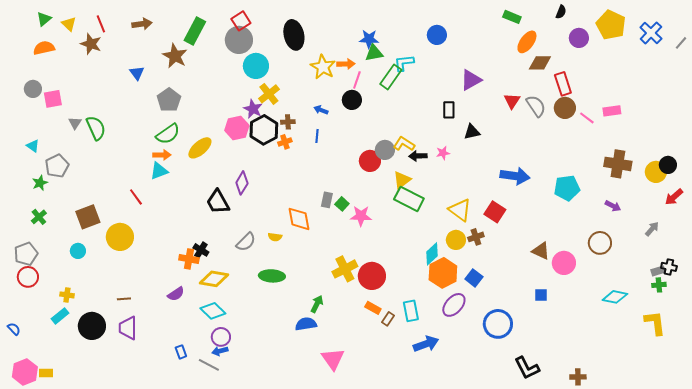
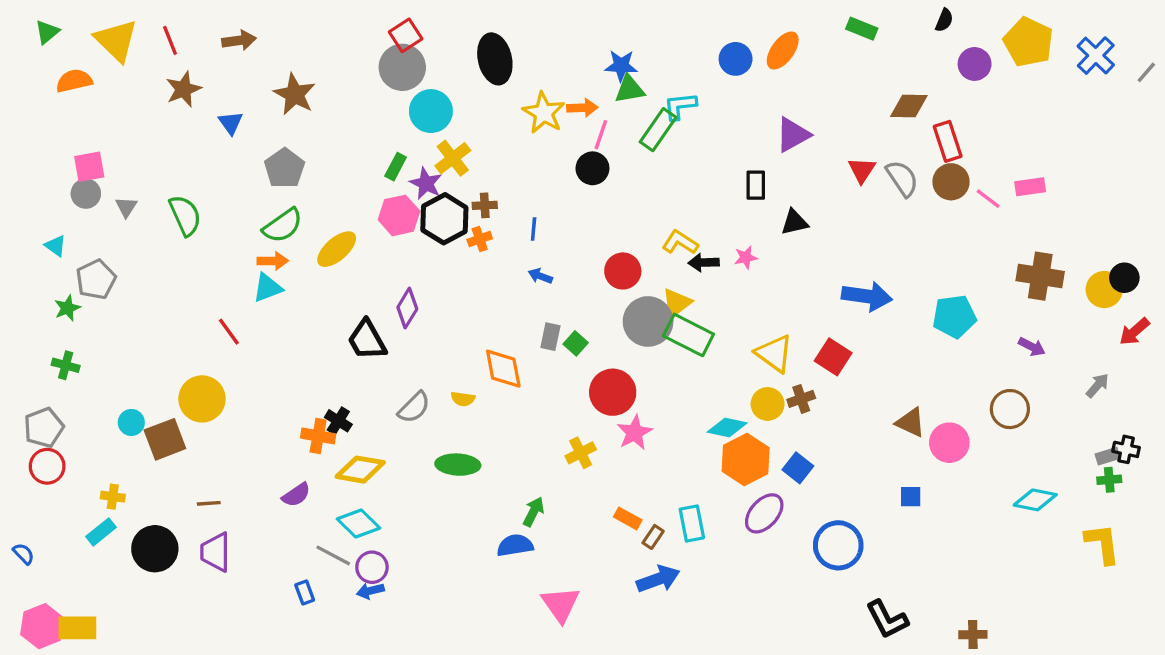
green triangle: (44, 19) -> (47, 32), moved
yellow triangle: (69, 24) -> (116, 40), size x1.8
green rectangle: (195, 31) -> (396, 167), moved, size x0.6
orange ellipse: (527, 42) -> (783, 50), moved
brown star: (91, 44) -> (183, 89), moved, turned 30
gray circle: (33, 89) -> (86, 194), moved
blue arrow: (321, 110) -> (540, 276), moved
green semicircle: (96, 128) -> (185, 215), moved
gray circle: (385, 150) -> (648, 321), moved, size x1.5
pink star: (361, 216) -> (635, 433), moved, turned -30
green cross: (39, 217) -> (66, 365), turned -35
brown square: (88, 217) -> (165, 439), moved
cyan diamond: (432, 254) -> (727, 428), turned 55
yellow cross: (345, 269) -> (581, 453), size x0.7
red circle: (372, 276) -> (613, 392), moved
blue arrow: (426, 344) -> (658, 579), moved
gray line: (209, 365) -> (333, 555), moved
yellow rectangle: (46, 373) -> (77, 628), size x1.6

